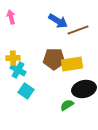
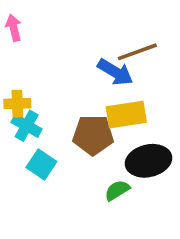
blue arrow: (58, 21) -> (115, 72), moved
brown pentagon: (54, 59) -> (93, 135), moved

